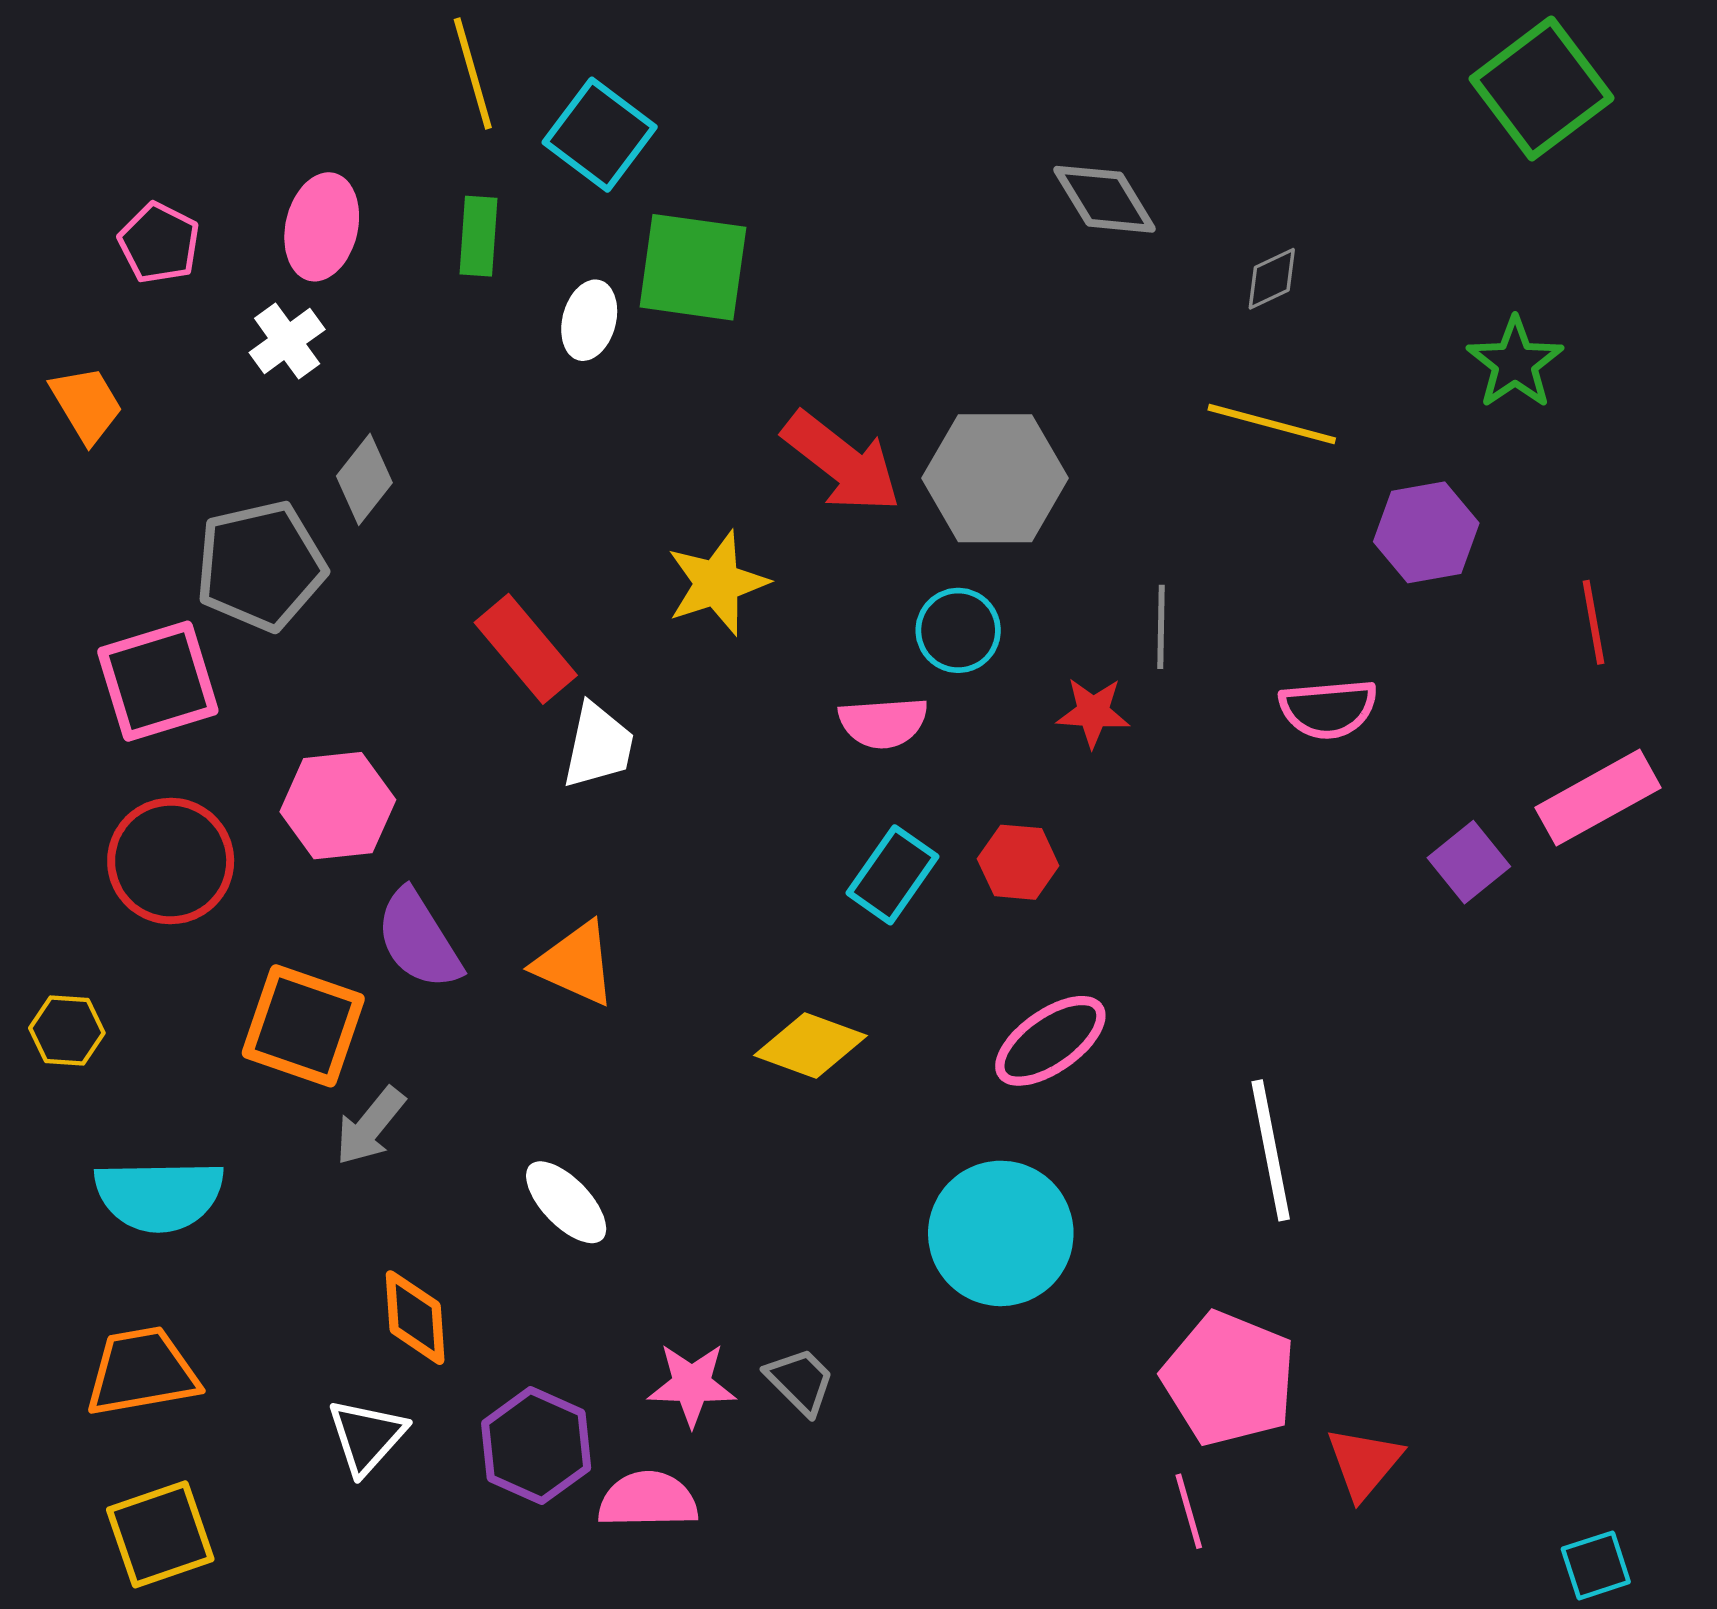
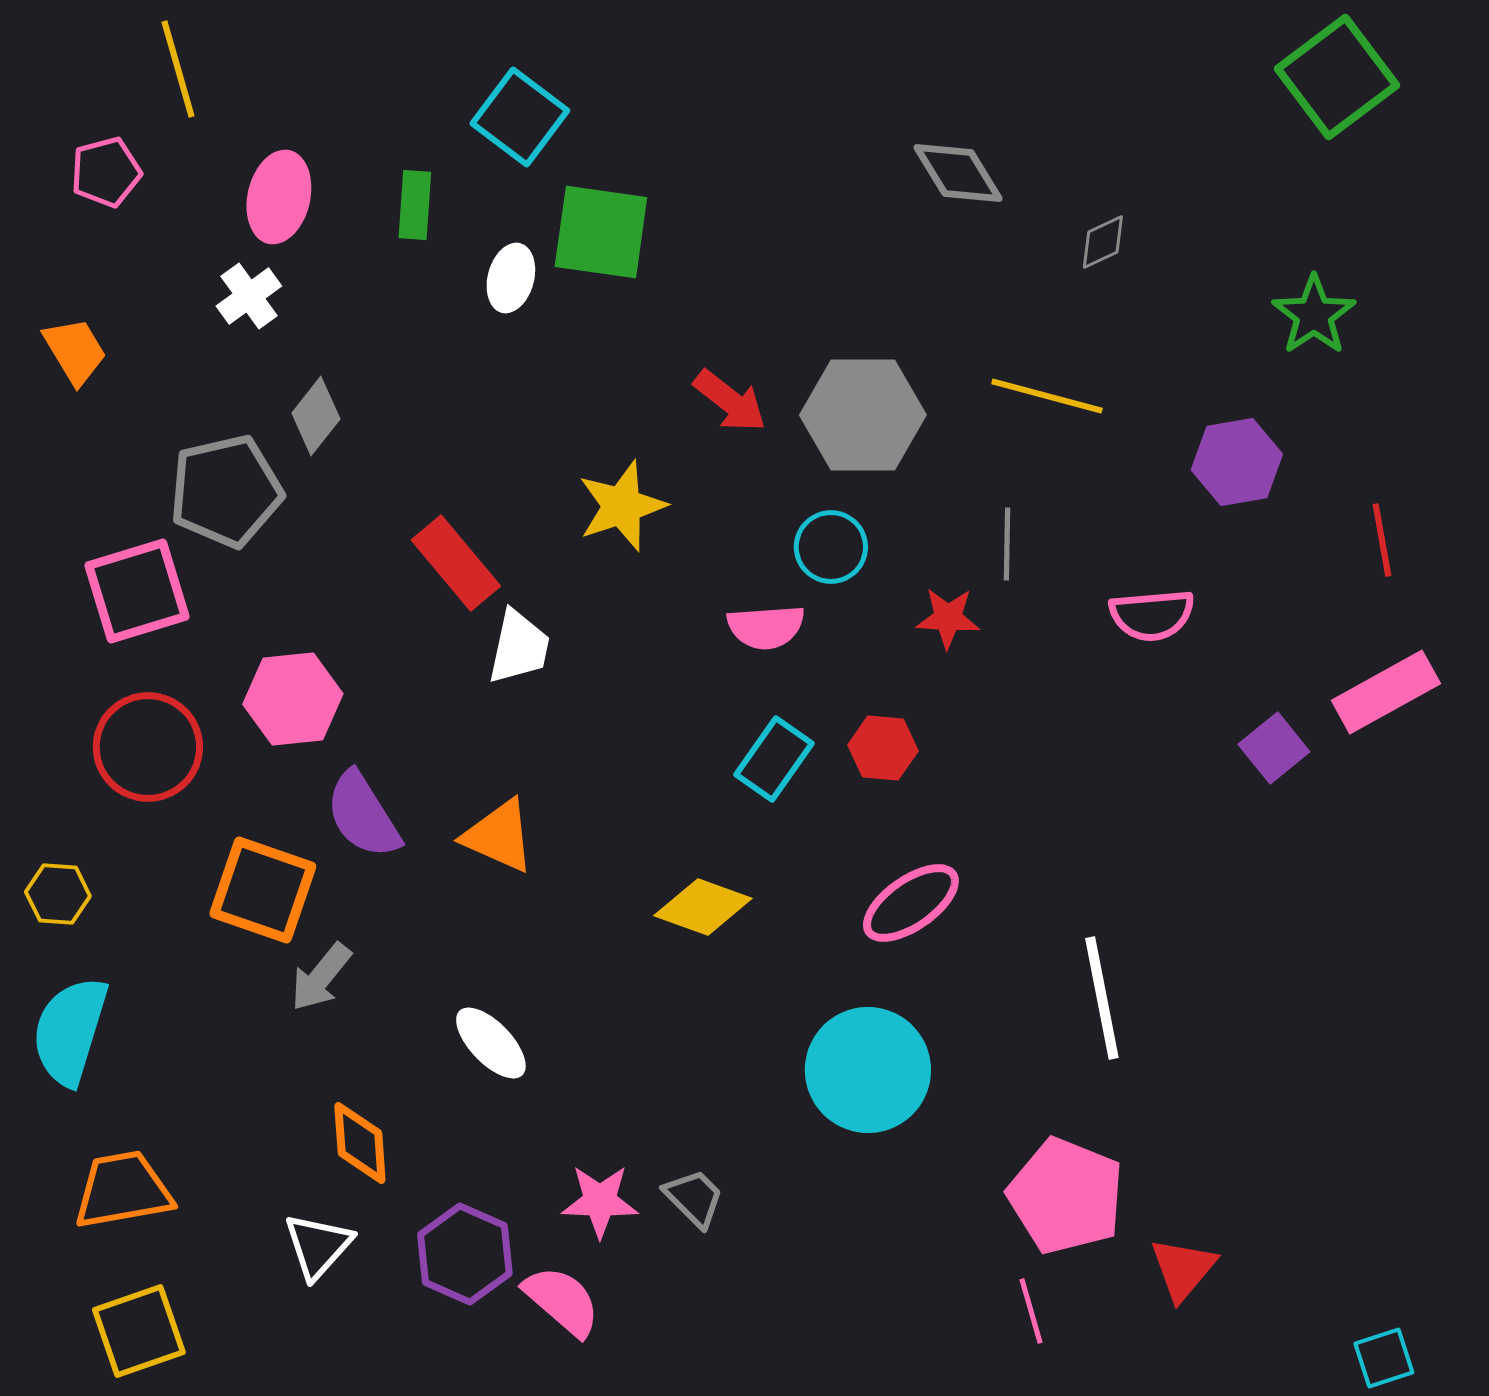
yellow line: (473, 73) -> (178, 69), moved
pink pentagon: (159, 243) -> (106, 172), moved, turned 30
yellow line: (1272, 424) -> (1047, 396), moved
red arrow: (842, 462) -> (730, 401), size x0.7
cyan semicircle: (159, 1195) -> (70, 1031), moved, turned 108
pink semicircle: (648, 1500) -> (562, 1301), turned 42

